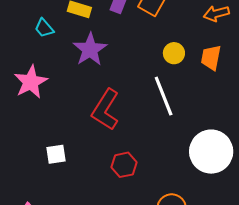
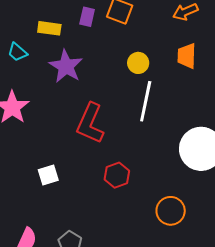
yellow circle: (174, 53) -> (138, 63), moved
white line: (164, 96) -> (146, 101), turned 42

